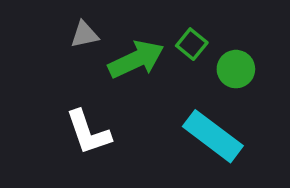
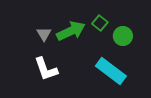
gray triangle: (84, 35) -> (44, 34), moved, turned -49

